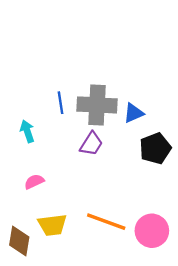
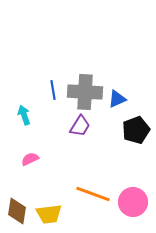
yellow trapezoid: (52, 225) -> (49, 214), moved

